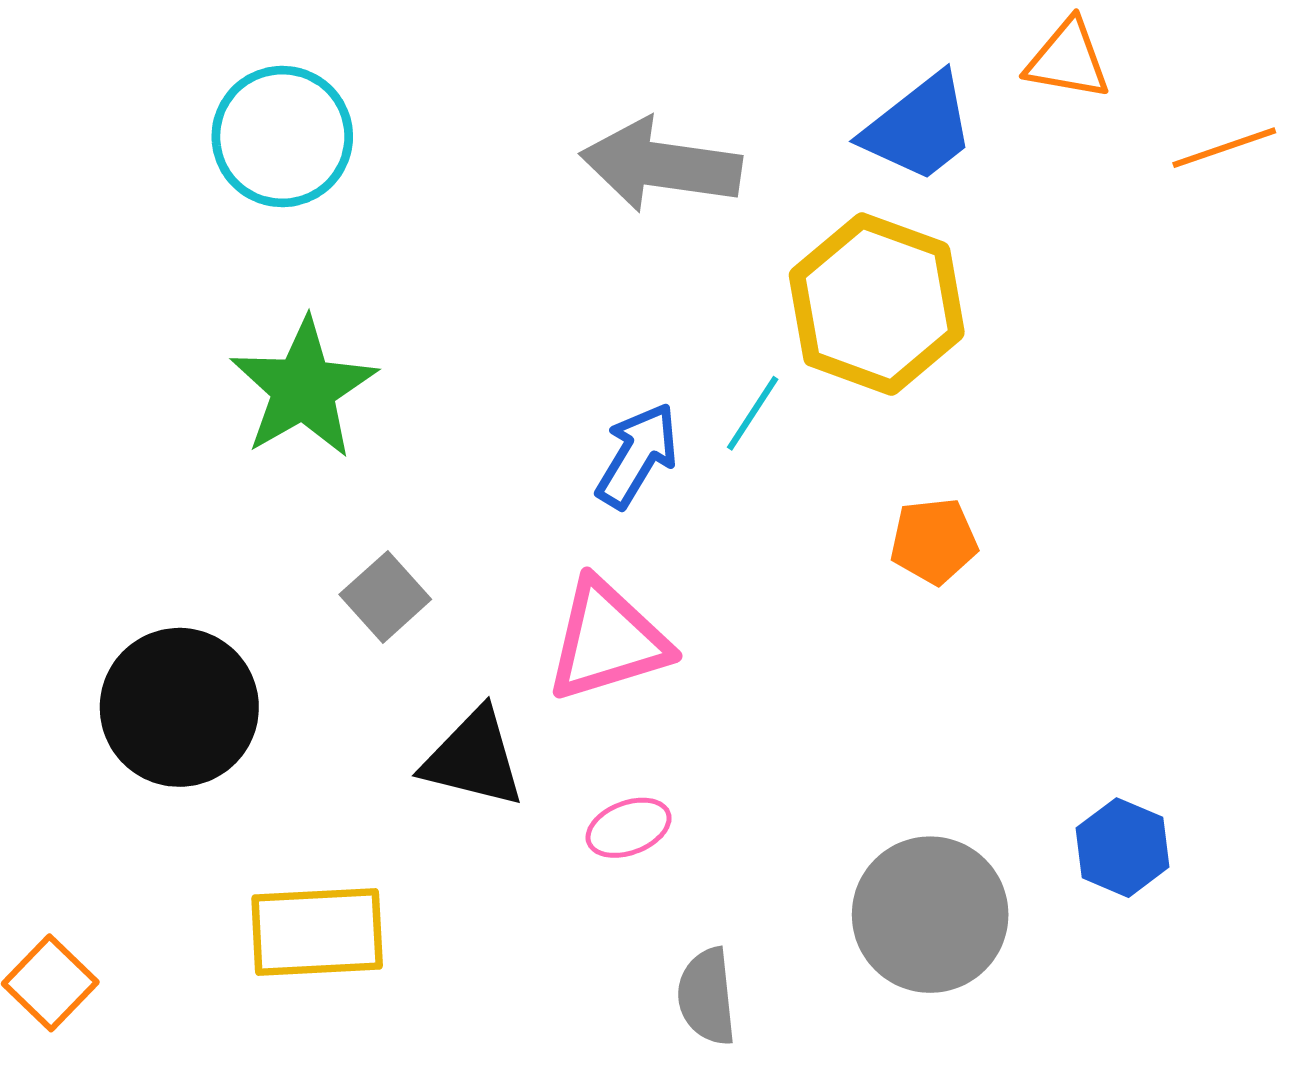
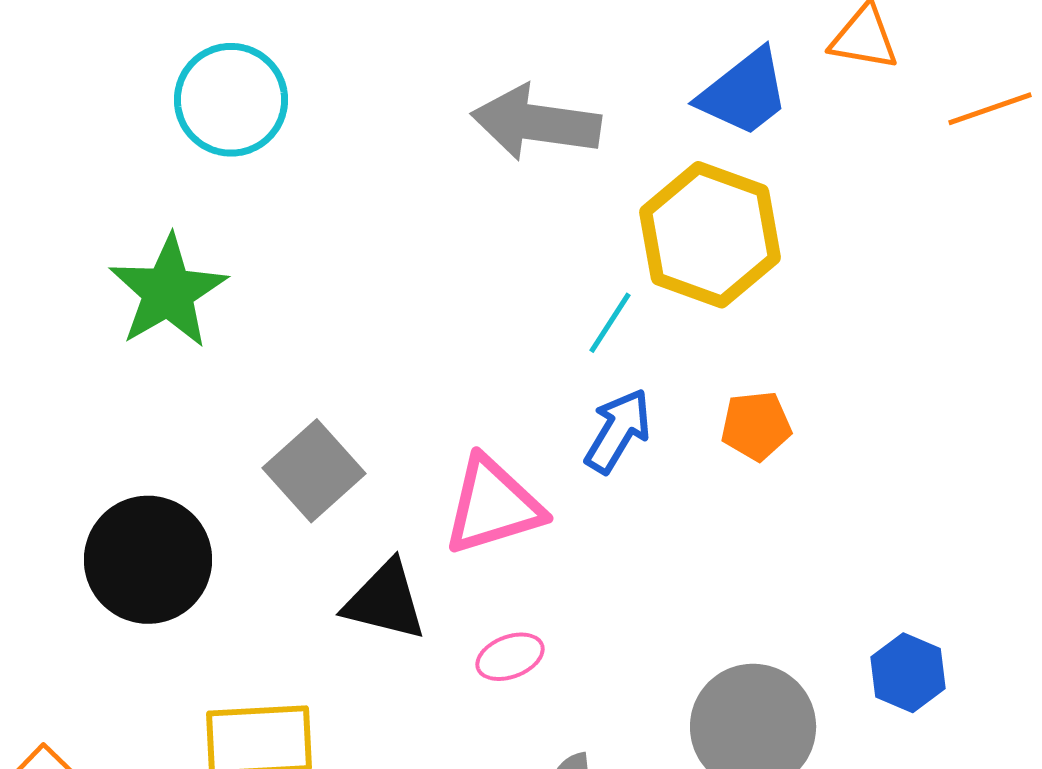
green star: (303, 388) -> (168, 292), moved
blue arrow: (637, 455) -> (618, 431), moved
gray square: (385, 597) -> (314, 471), size x1.4

